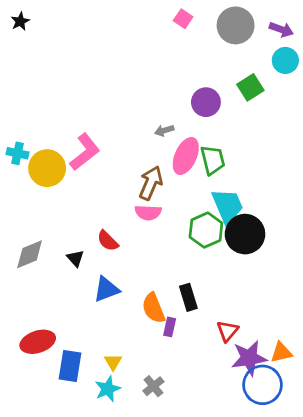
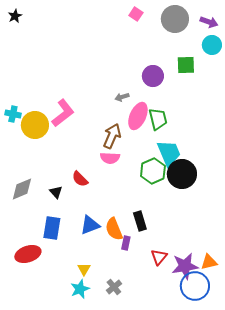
green square: (250, 87) -> (186, 65), turned 30
blue triangle: (106, 289) -> (90, 225), moved
red triangle: (227, 331) -> (159, 257), moved
blue rectangle: (70, 366) -> (52, 228), moved

